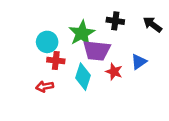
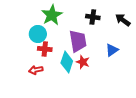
green star: (82, 33) -> (52, 15), moved
purple trapezoid: (97, 51) -> (78, 41), turned -105
red star: (114, 72) -> (83, 62), moved

